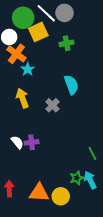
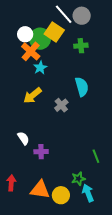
green circle: (23, 18) -> (40, 39), moved
yellow square: (38, 32) -> (54, 32), turned -36
yellow arrow: (22, 98) -> (33, 95), turned -114
purple cross: (32, 142) -> (41, 152), moved
cyan arrow: (90, 180) -> (88, 193), moved

